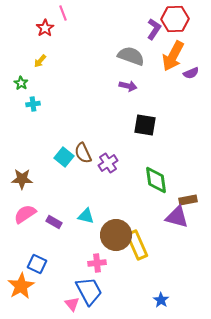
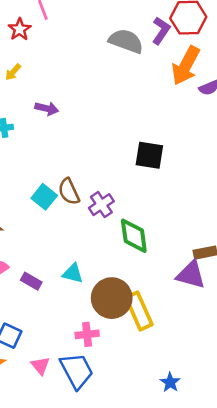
gray semicircle: (131, 56) -> (126, 41), moved
purple arrow: (128, 86) -> (47, 108), moved
green diamond: (156, 180) -> (134, 236), moved
pink triangle: (72, 304) -> (40, 366), moved

